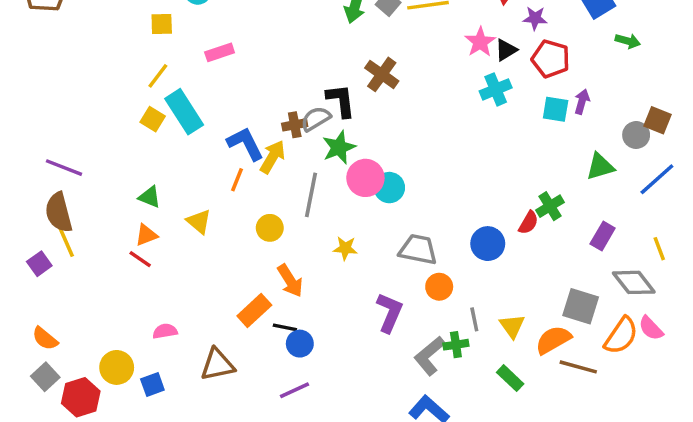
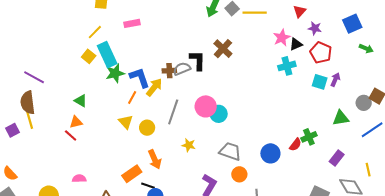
green star: (339, 147) -> (115, 73), moved
yellow triangle: (199, 222) -> (126, 122), moved

